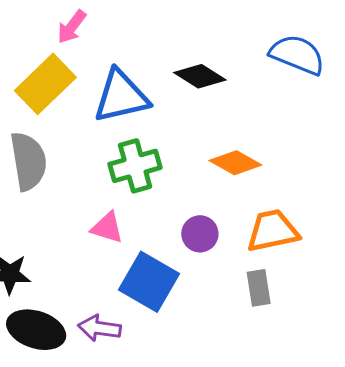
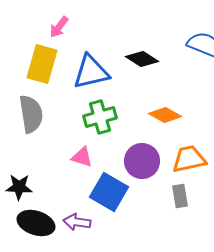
yellow rectangle: (45, 84) -> (42, 64), turned -30
purple circle: (200, 234) -> (142, 161), size x1.5

